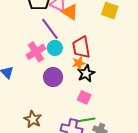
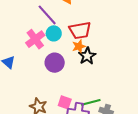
red trapezoid: (81, 47) -> (80, 30), turned -85
pink square: (84, 97) -> (65, 102), moved

